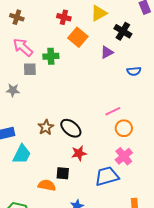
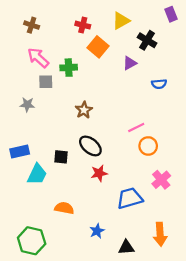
brown star: (46, 127) -> (84, 110), moved
pink cross: (124, 156) -> (161, 180), moved
black square: (63, 173) -> (61, 157), moved

